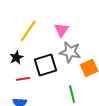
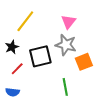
pink triangle: (61, 30) -> (68, 22), moved
red line: (23, 79) -> (17, 69), turned -40

